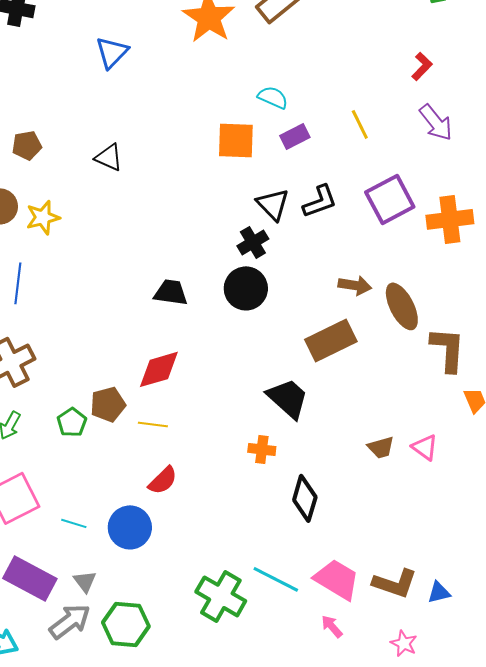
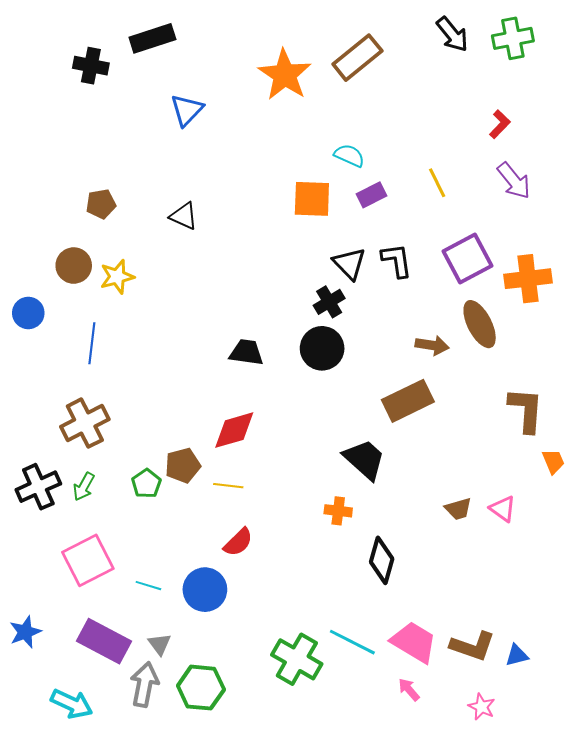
black L-shape: (320, 201) -> (397, 260), turned -78
brown ellipse: (402, 306) -> (480, 324), moved
gray arrow: (70, 621) -> (144, 685), turned -42

